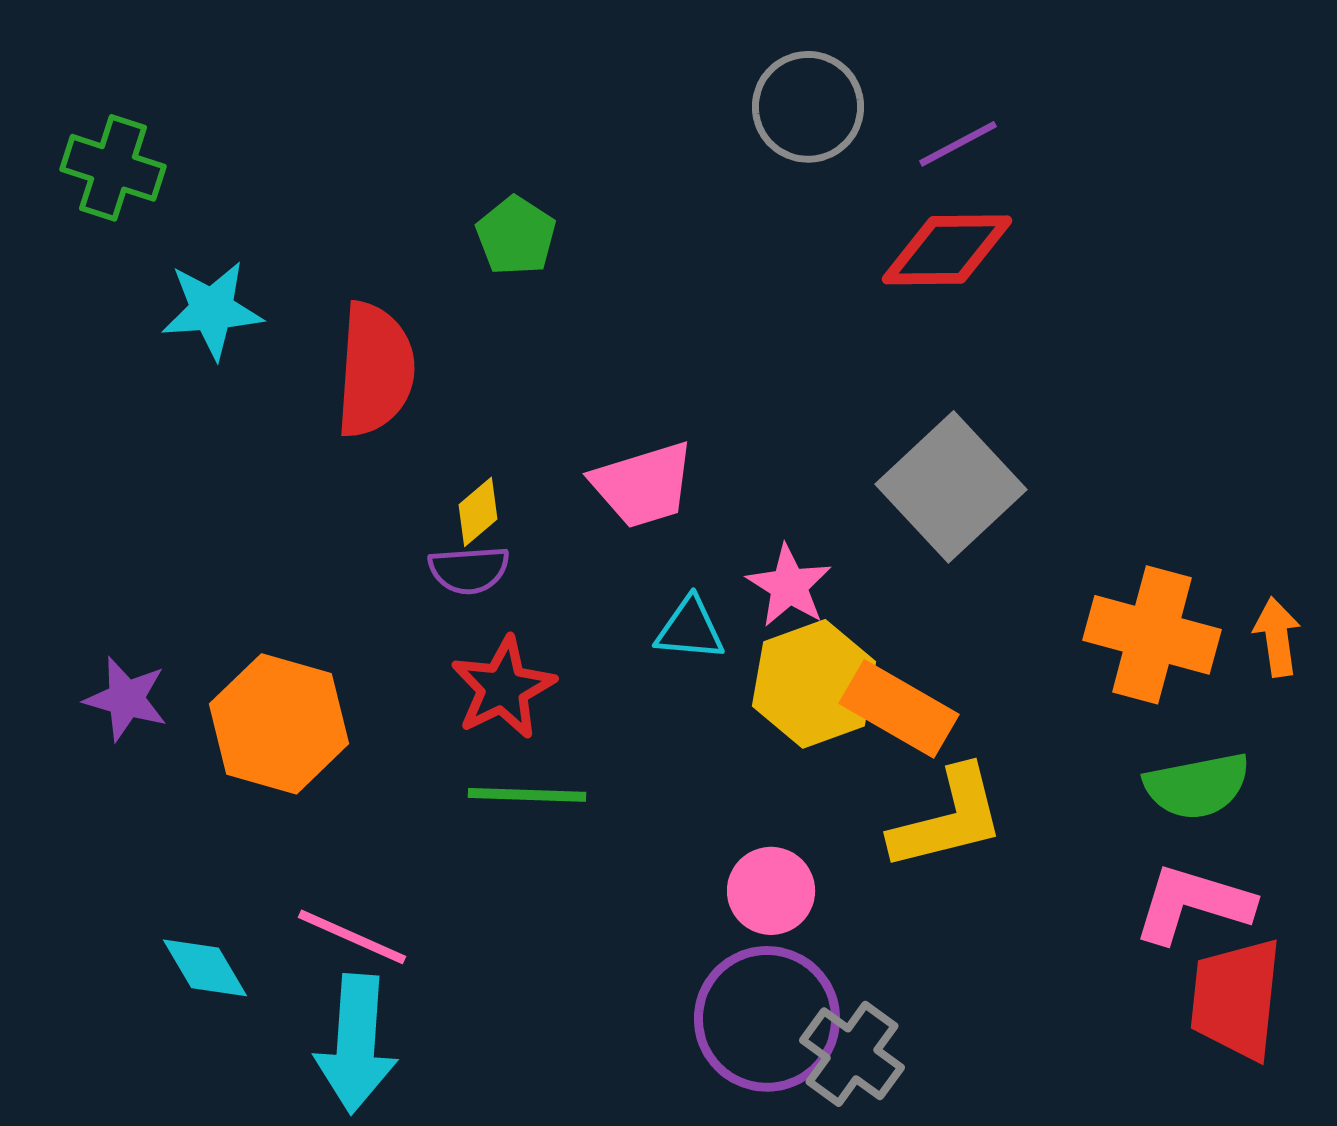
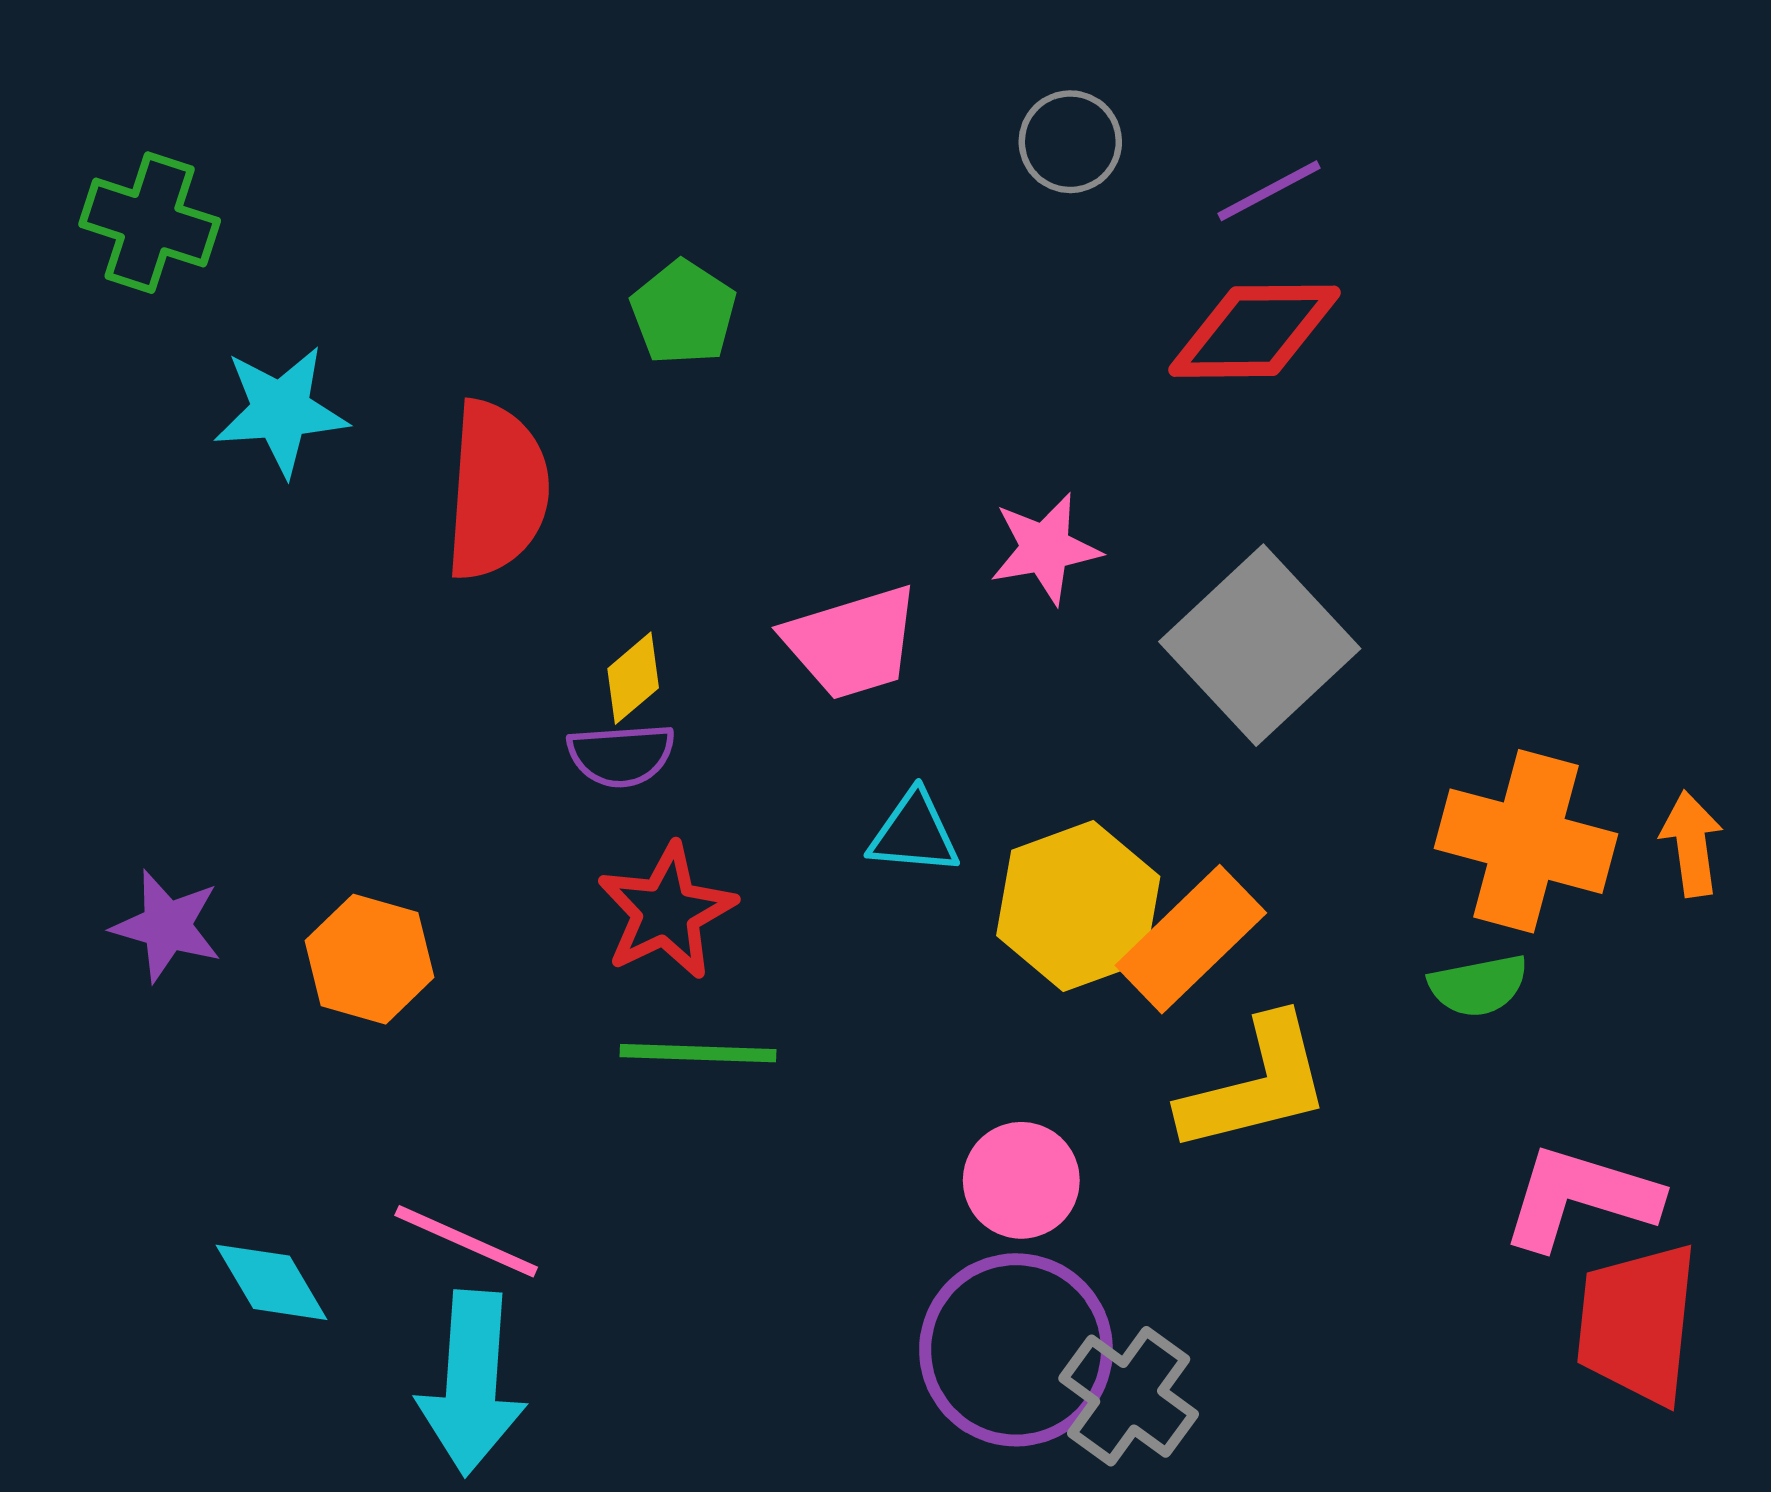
gray circle: (808, 107) -> (1070, 142), size x0.7
pink star: (789, 586) -> (1045, 548), moved, turned 30
orange rectangle: (899, 709) -> (1191, 939), turned -74
orange hexagon: (279, 724) -> (370, 959), size x0.7
green semicircle: (1197, 786) -> (1478, 986), moved, size x0.7

